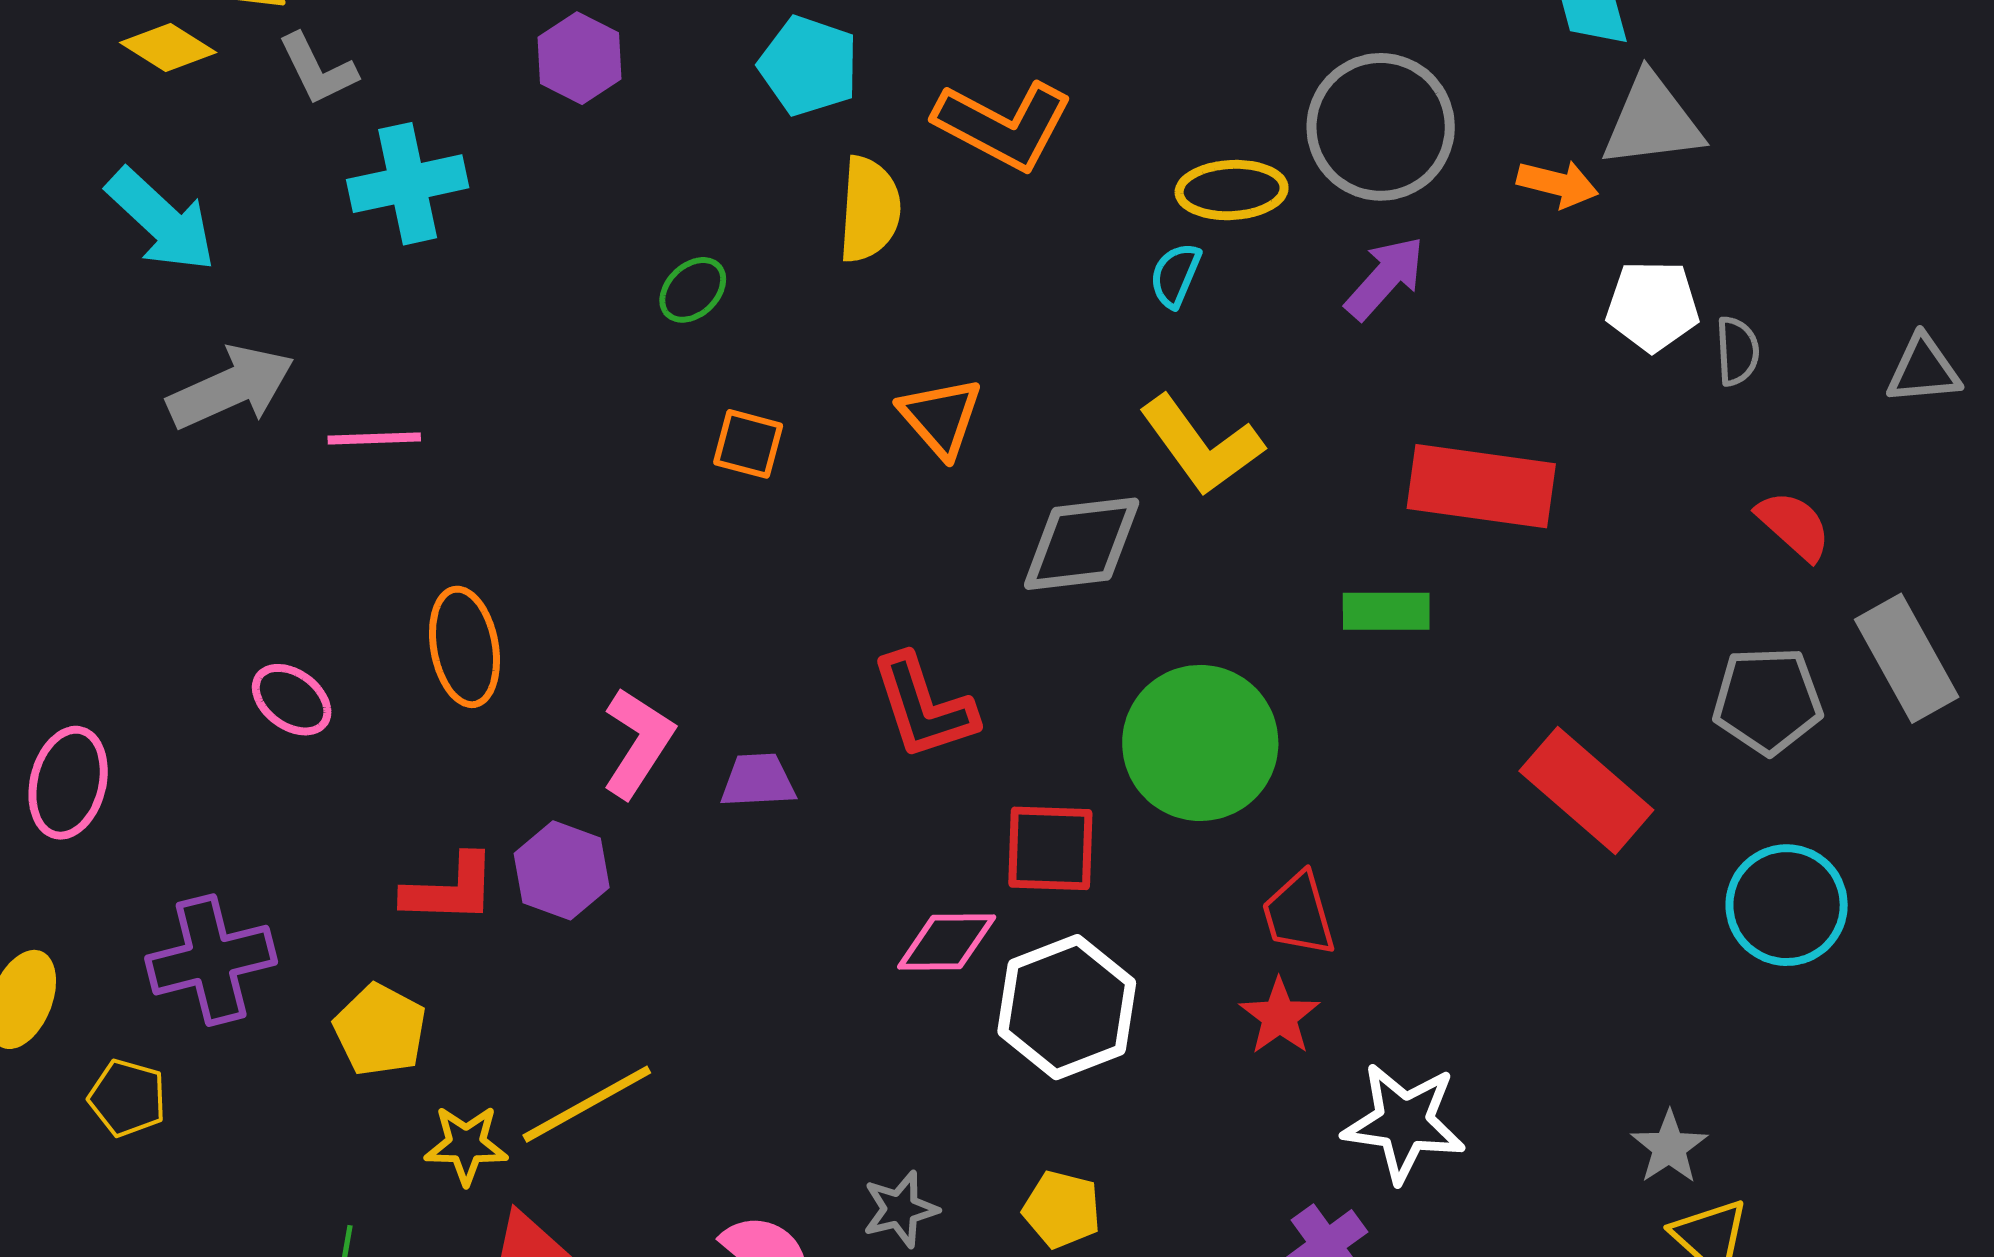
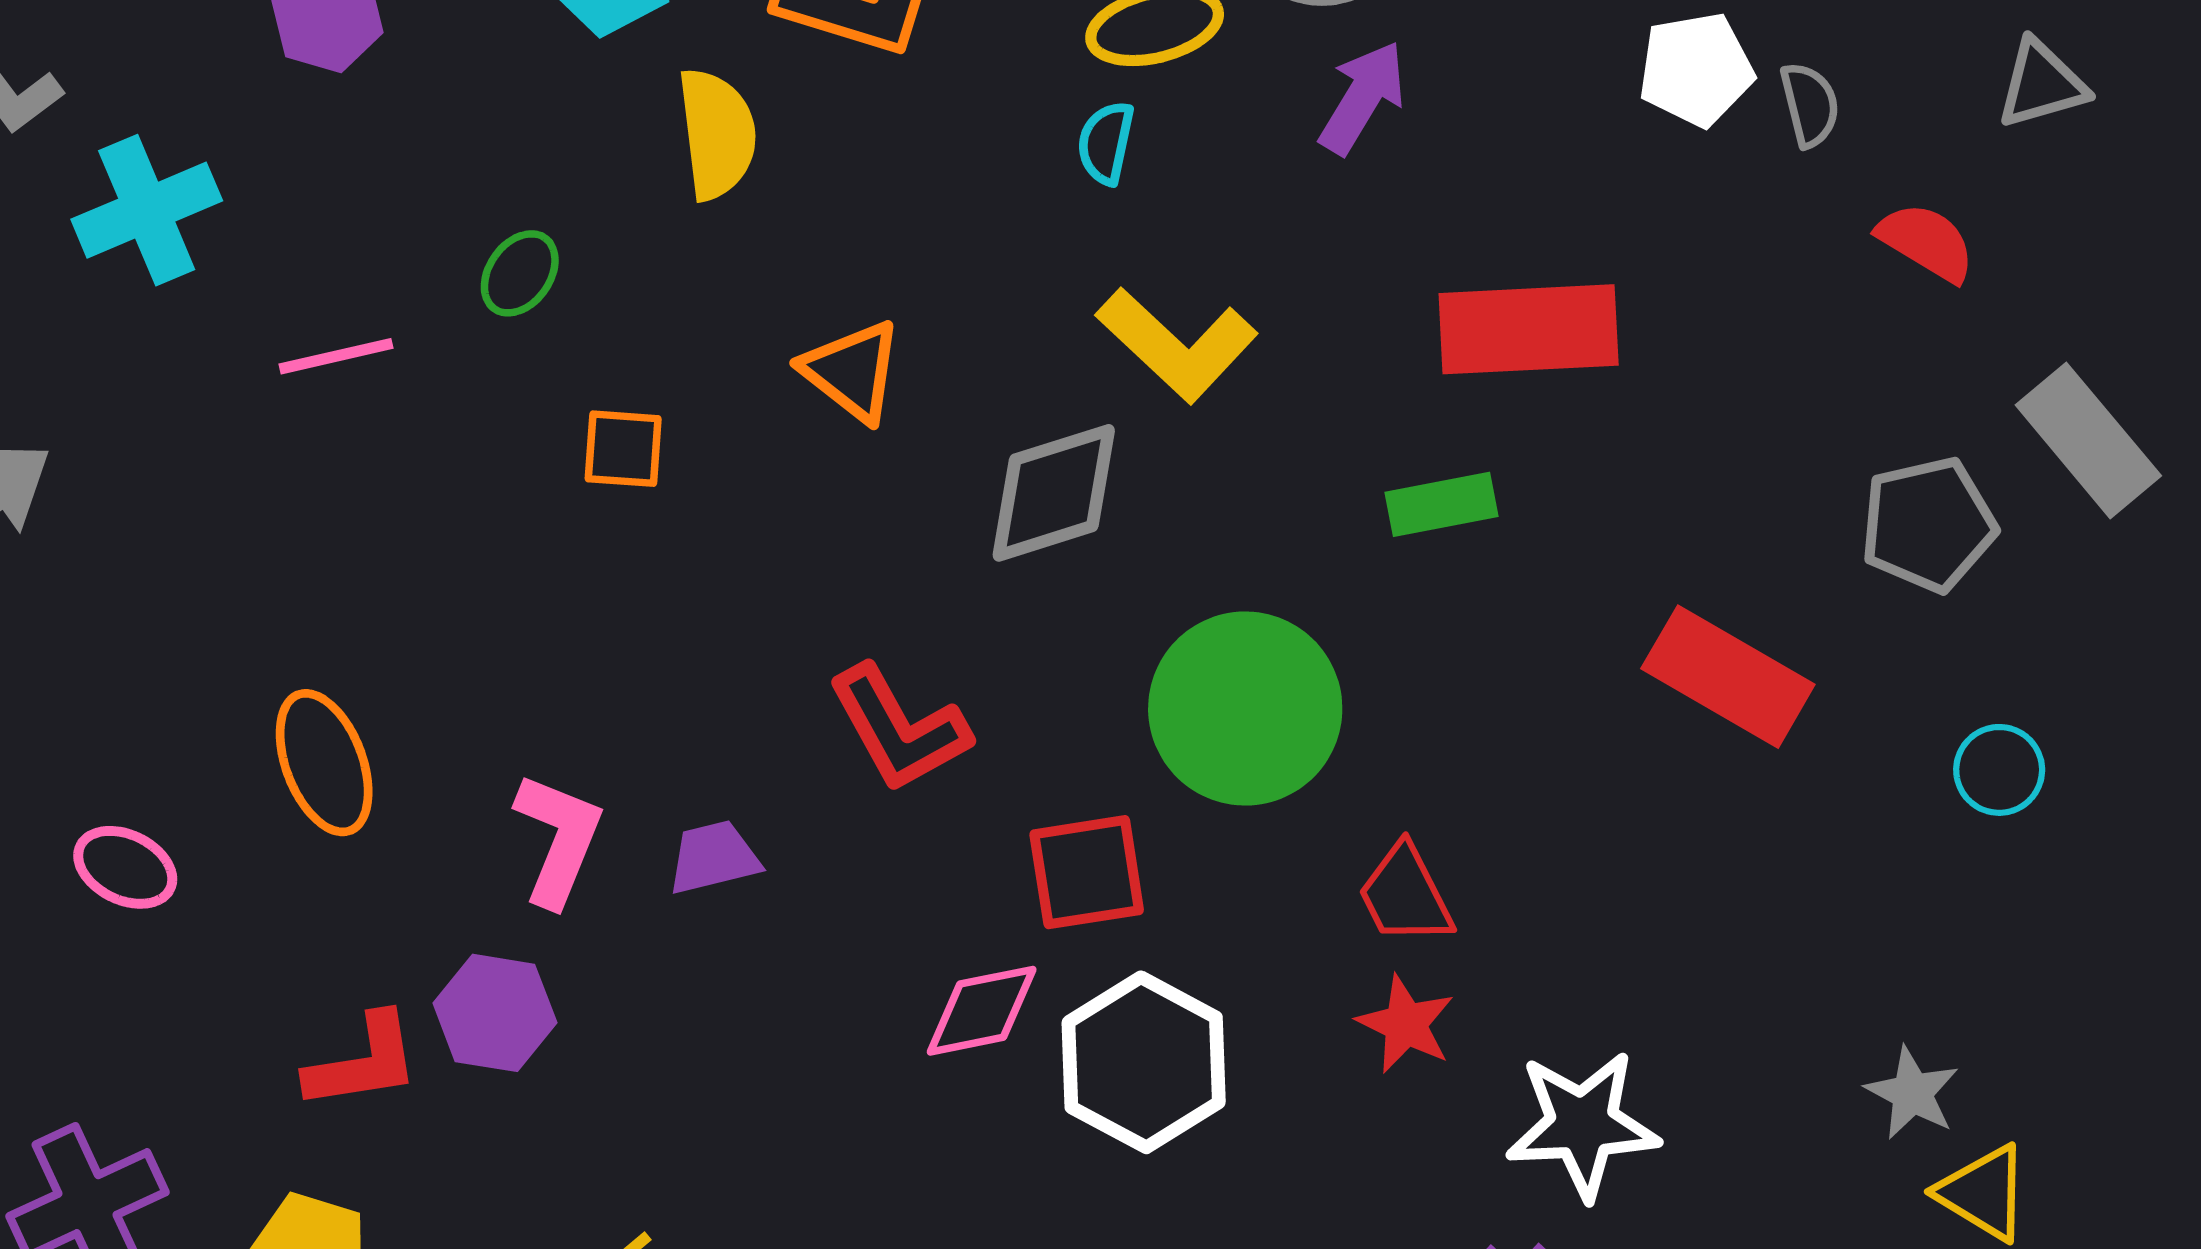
pink line: (374, 439) -> (336, 356), moved
red semicircle: (1794, 525) -> (1926, 242), moved
cyan circle: (1787, 905) -> (1999, 770), size x0.6

